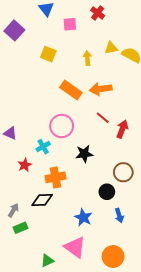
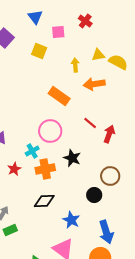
yellow square: (48, 54) -> (39, 51), moved
orange arrow: (101, 89) -> (94, 84), moved
black star: (84, 154) -> (72, 158), turned 30
orange cross: (55, 177) -> (45, 169), moved
black diamond: (42, 200) -> (44, 201), moved
blue arrow: (119, 215) -> (106, 232), moved, size x1.6

